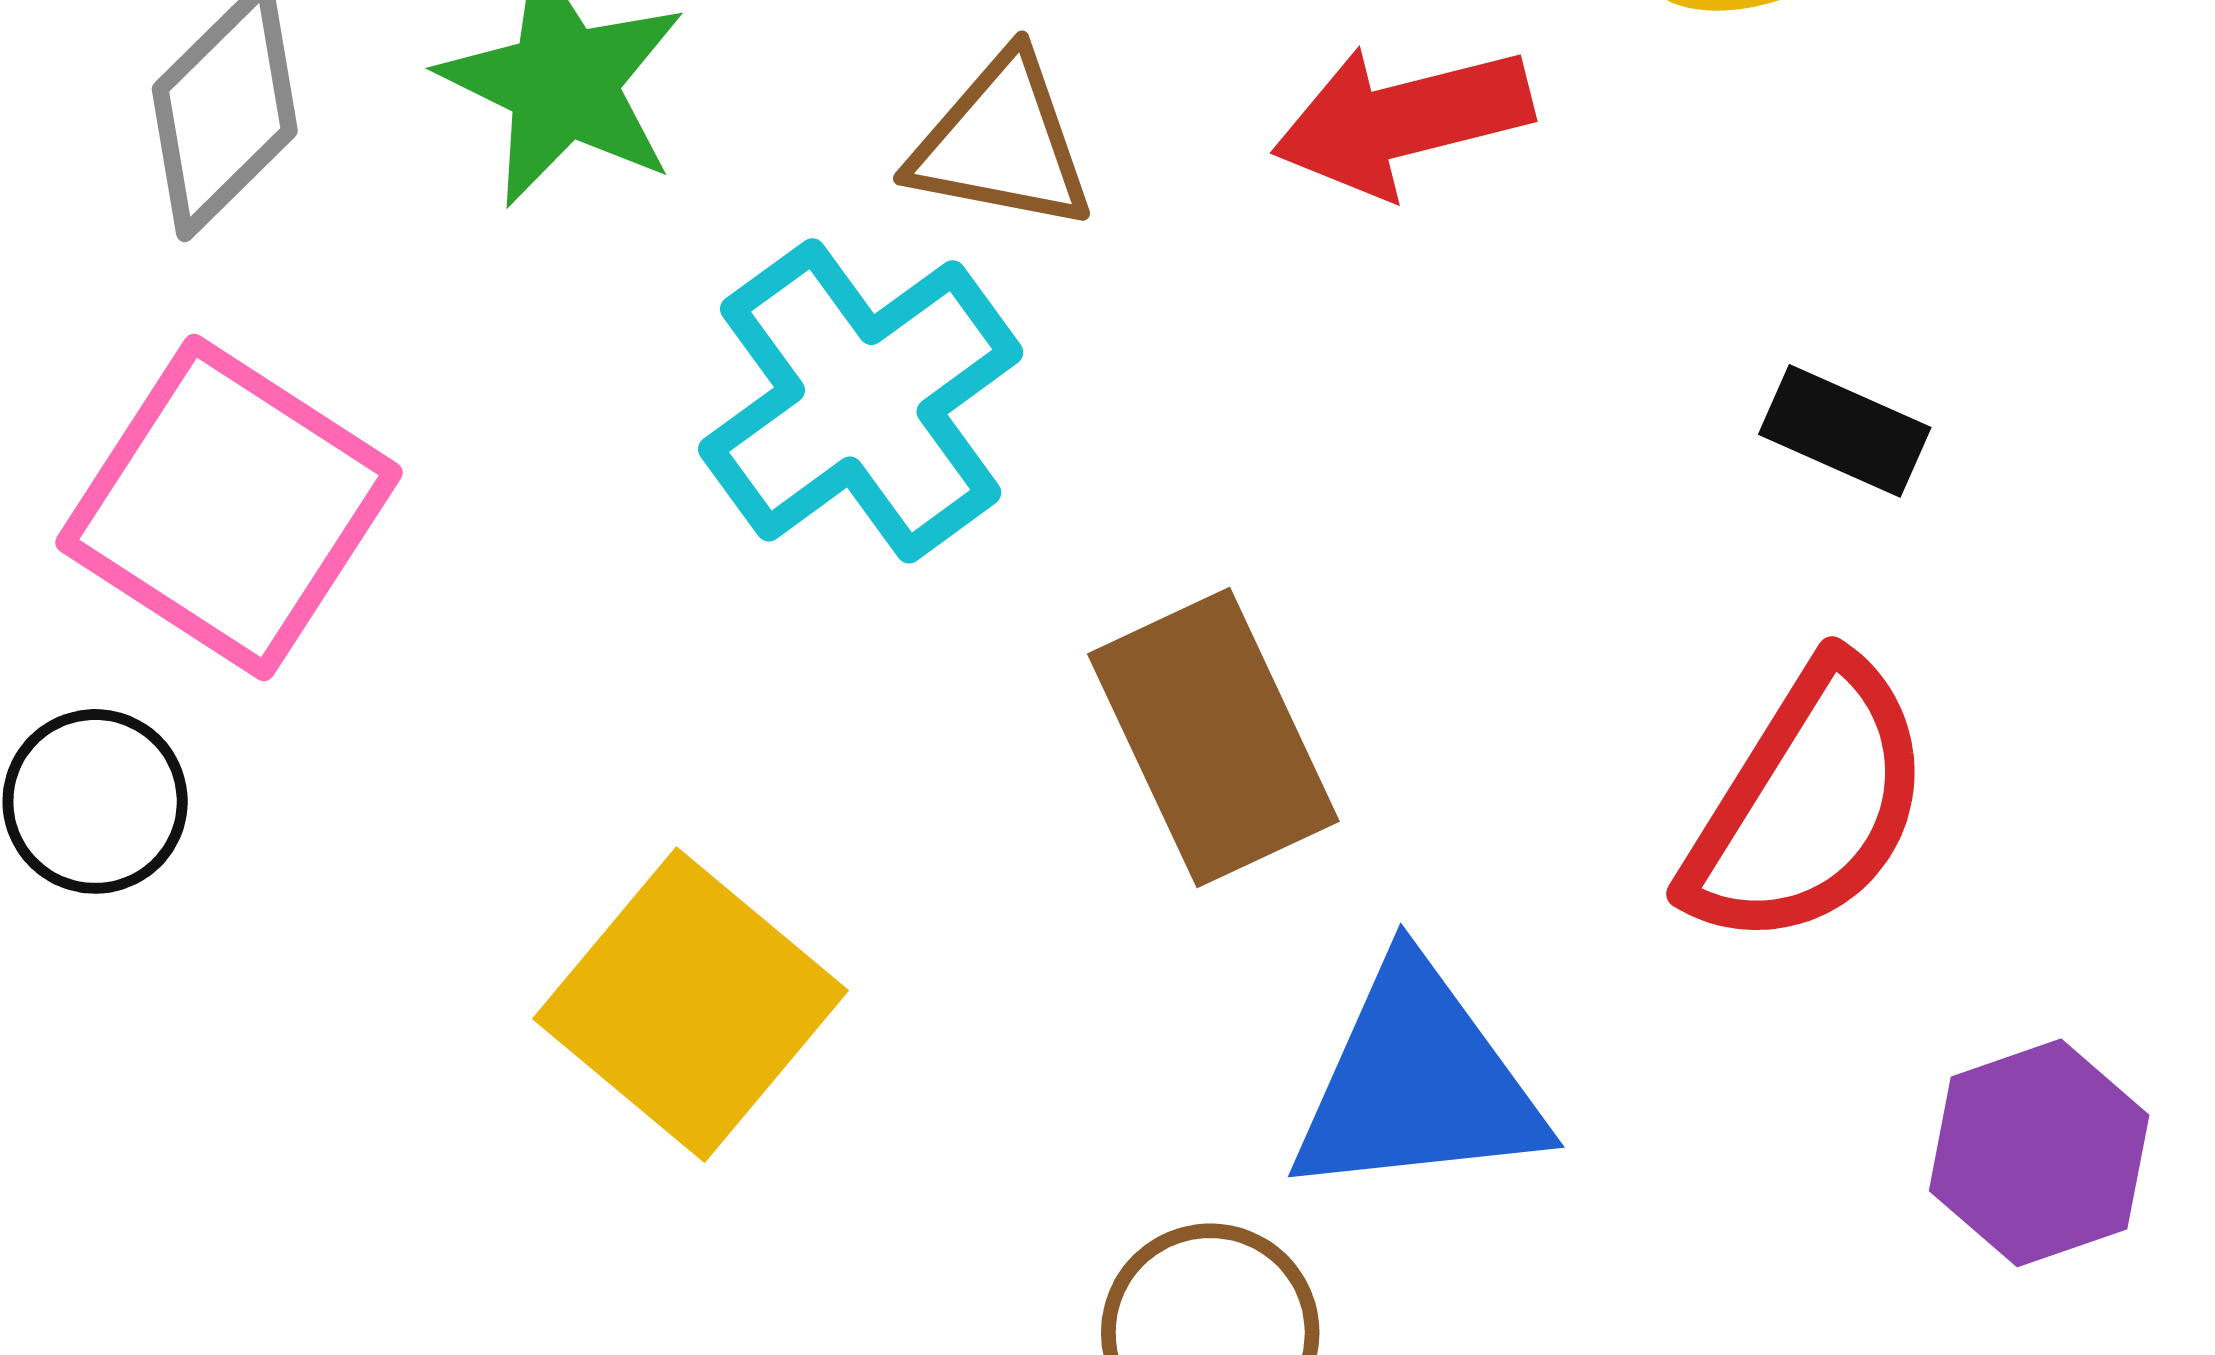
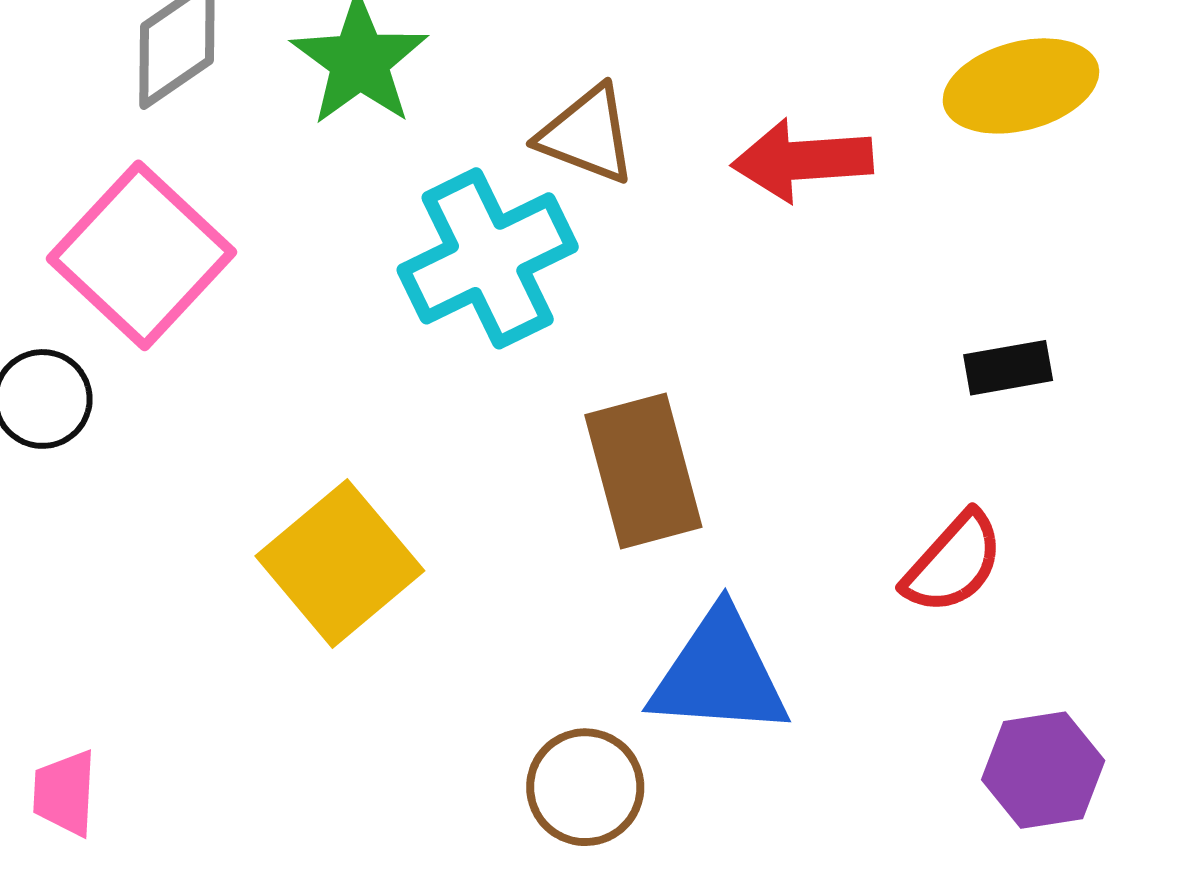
black rectangle: (1845, 431) -> (1008, 368), turned -44
red semicircle: (1808, 804) -> (953, 563), size x0.7

